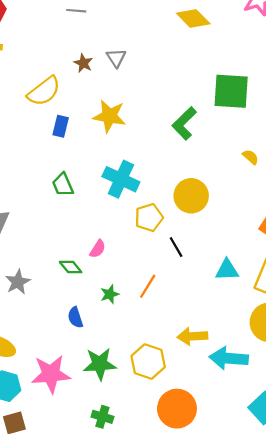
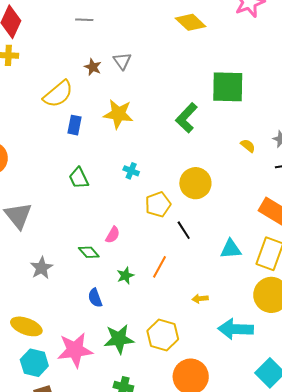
cyan cross: (121, 179) -> (131, 171), size x0.5
yellow arrow: (192, 336) -> (200, 299), moved, size x0.6

